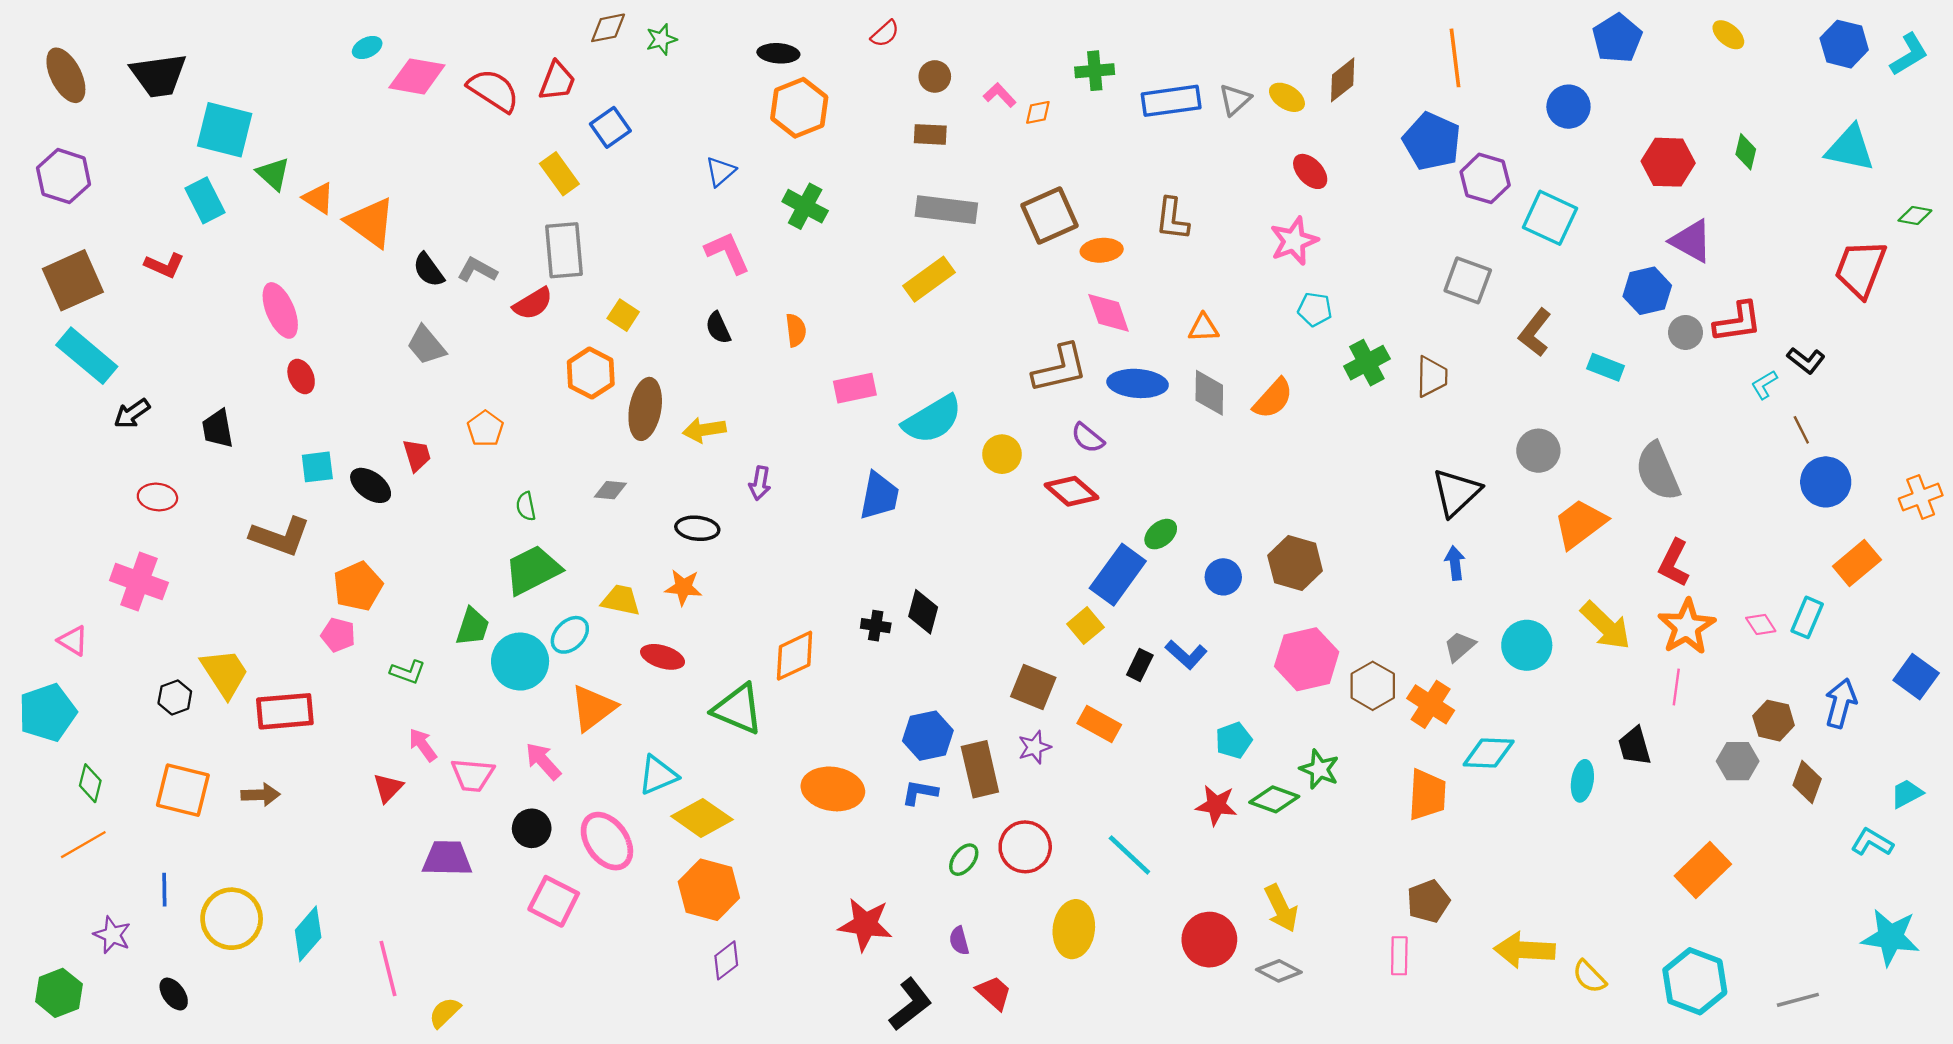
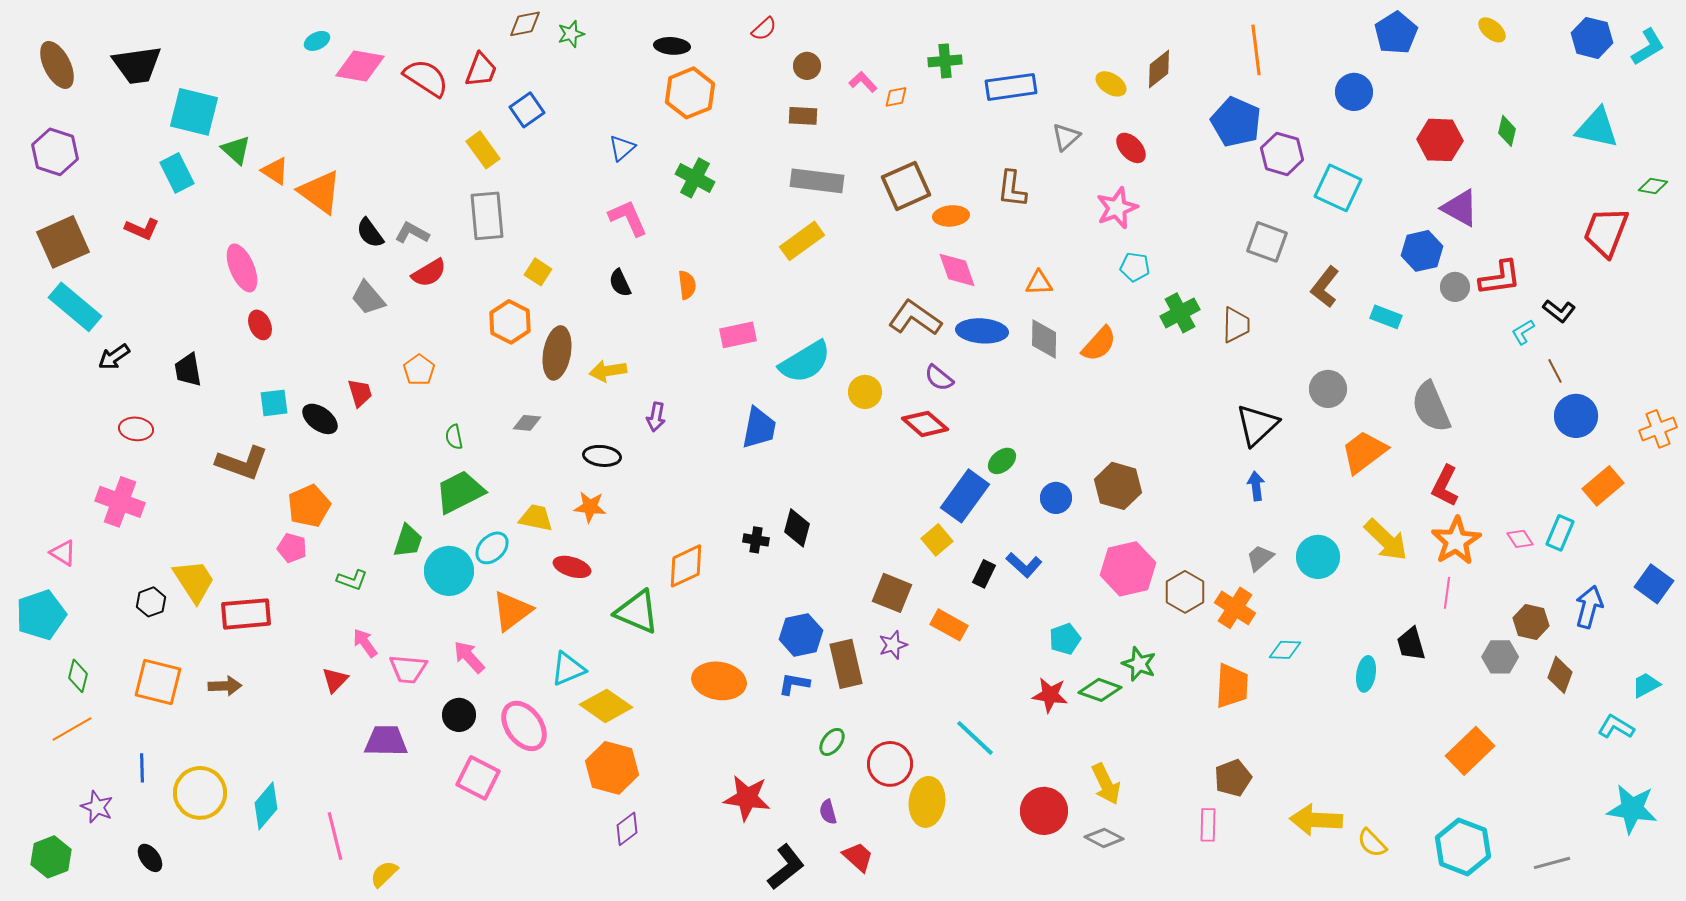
gray triangle: (1235, 100) -> (1066, 137), moved
red semicircle: (533, 304) -> (429, 273), moved
brown L-shape: (1060, 368) -> (915, 318), turned -132
cyan diamond: (1489, 753) -> (1285, 650), size x0.7
red circle: (1025, 847) -> (890, 764), moved

